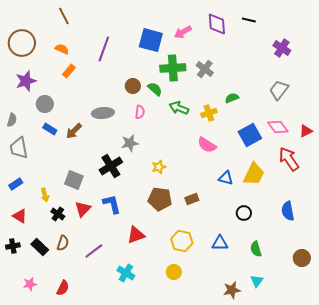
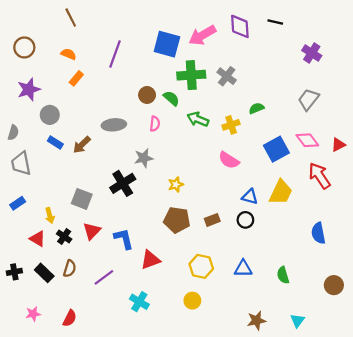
pink arrow: (183, 32) -> (202, 35), size x1.4
brown circle: (22, 43) -> (24, 47), size x0.7
blue L-shape: (112, 204) -> (124, 239), moved
black circle: (244, 213) -> (245, 220), moved
red triangle: (20, 216) -> (38, 239), moved
cyan triangle: (257, 281) -> (297, 321), moved

